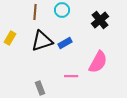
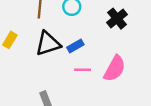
pink line: (71, 76) -> (82, 70), moved

